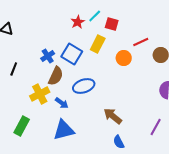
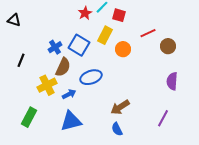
orange circle: (124, 58) -> (123, 49), moved
blue arrow: (62, 103) -> (69, 94), turned -64
brown arrow: (113, 116) -> (120, 107), turned -72
blue semicircle: (119, 142) -> (117, 129), moved

